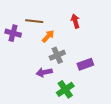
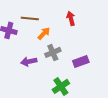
purple arrow: (44, 72) -> (29, 61), moved

